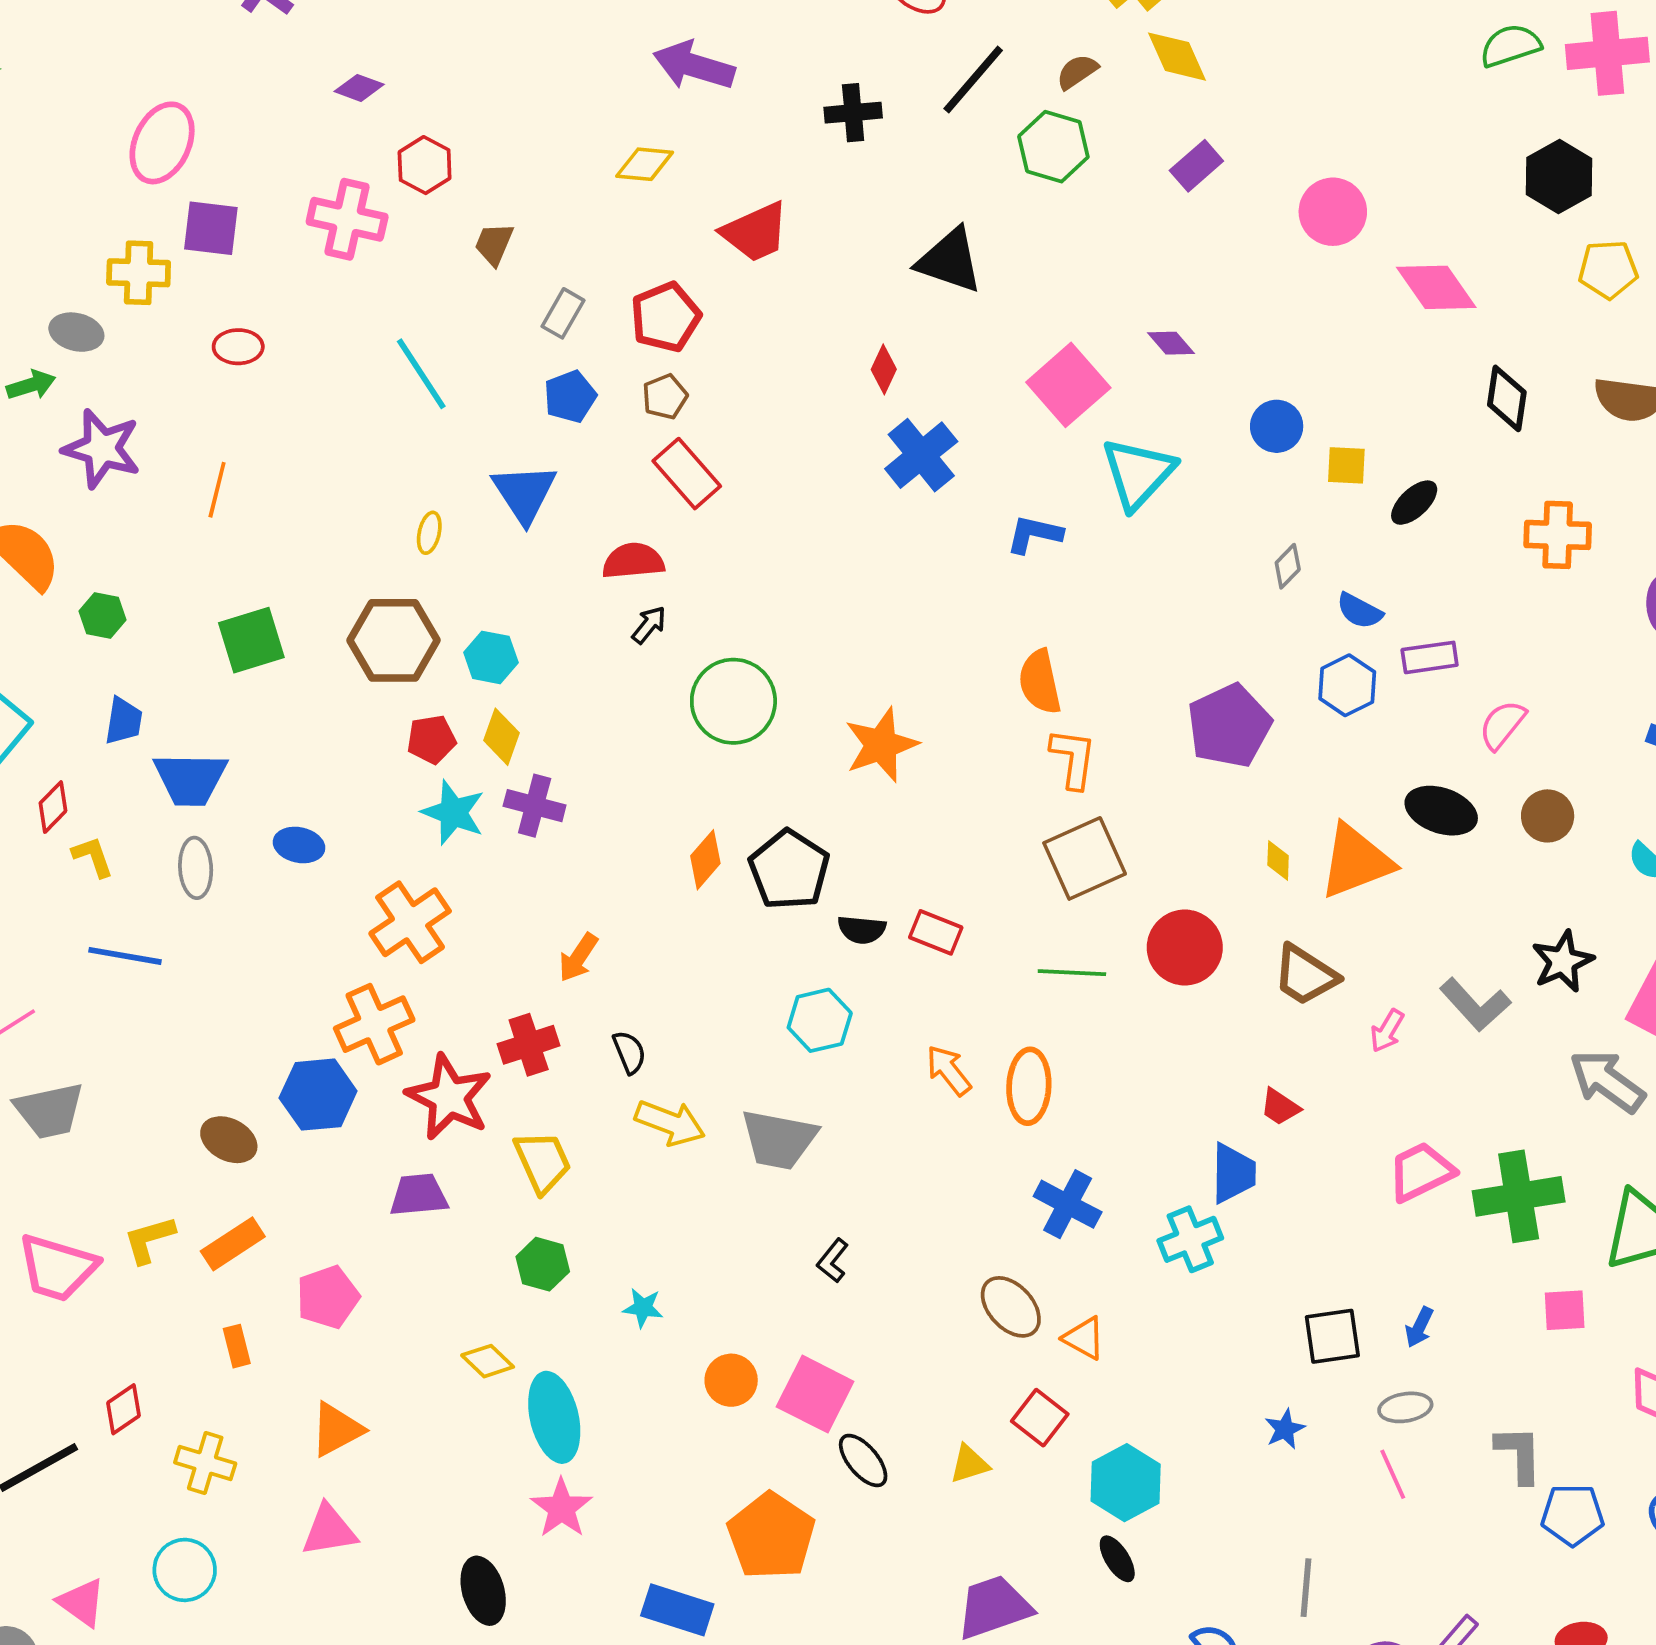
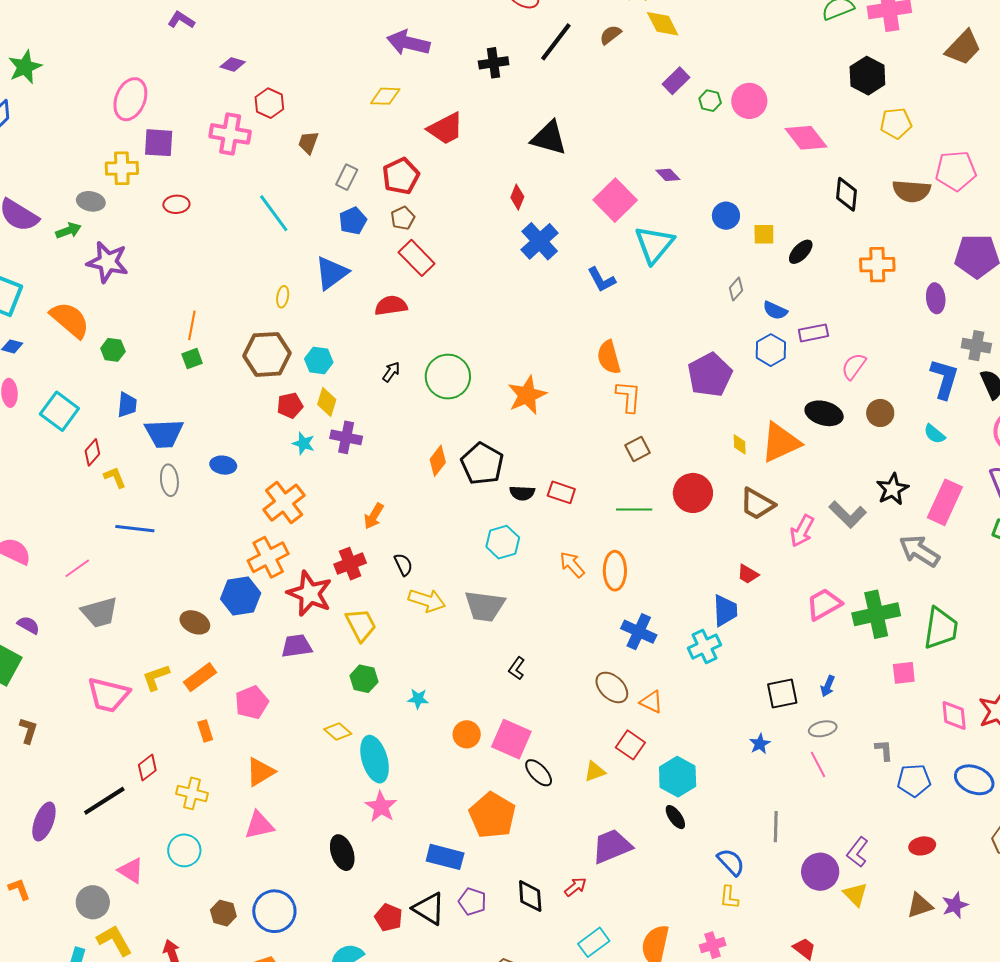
green hexagon: (1053, 147) -> (710, 101), moved, size x0.6
orange line: (217, 490) -> (192, 325), moved
blue triangle: (524, 493) -> (332, 273), turned 30
blue L-shape: (1034, 534) -> (601, 280), turned -128
black arrow: (649, 625) -> (391, 372), moved
green square: (251, 640) -> (192, 359), size x0.6
cyan star: (453, 813) -> (304, 443), size x0.7
brown square: (1085, 858) -> (638, 449), size x0.6
pink arrow: (1387, 1031) -> (802, 531), size x1.4
gray L-shape: (1519, 1454) -> (884, 750), size x0.7

